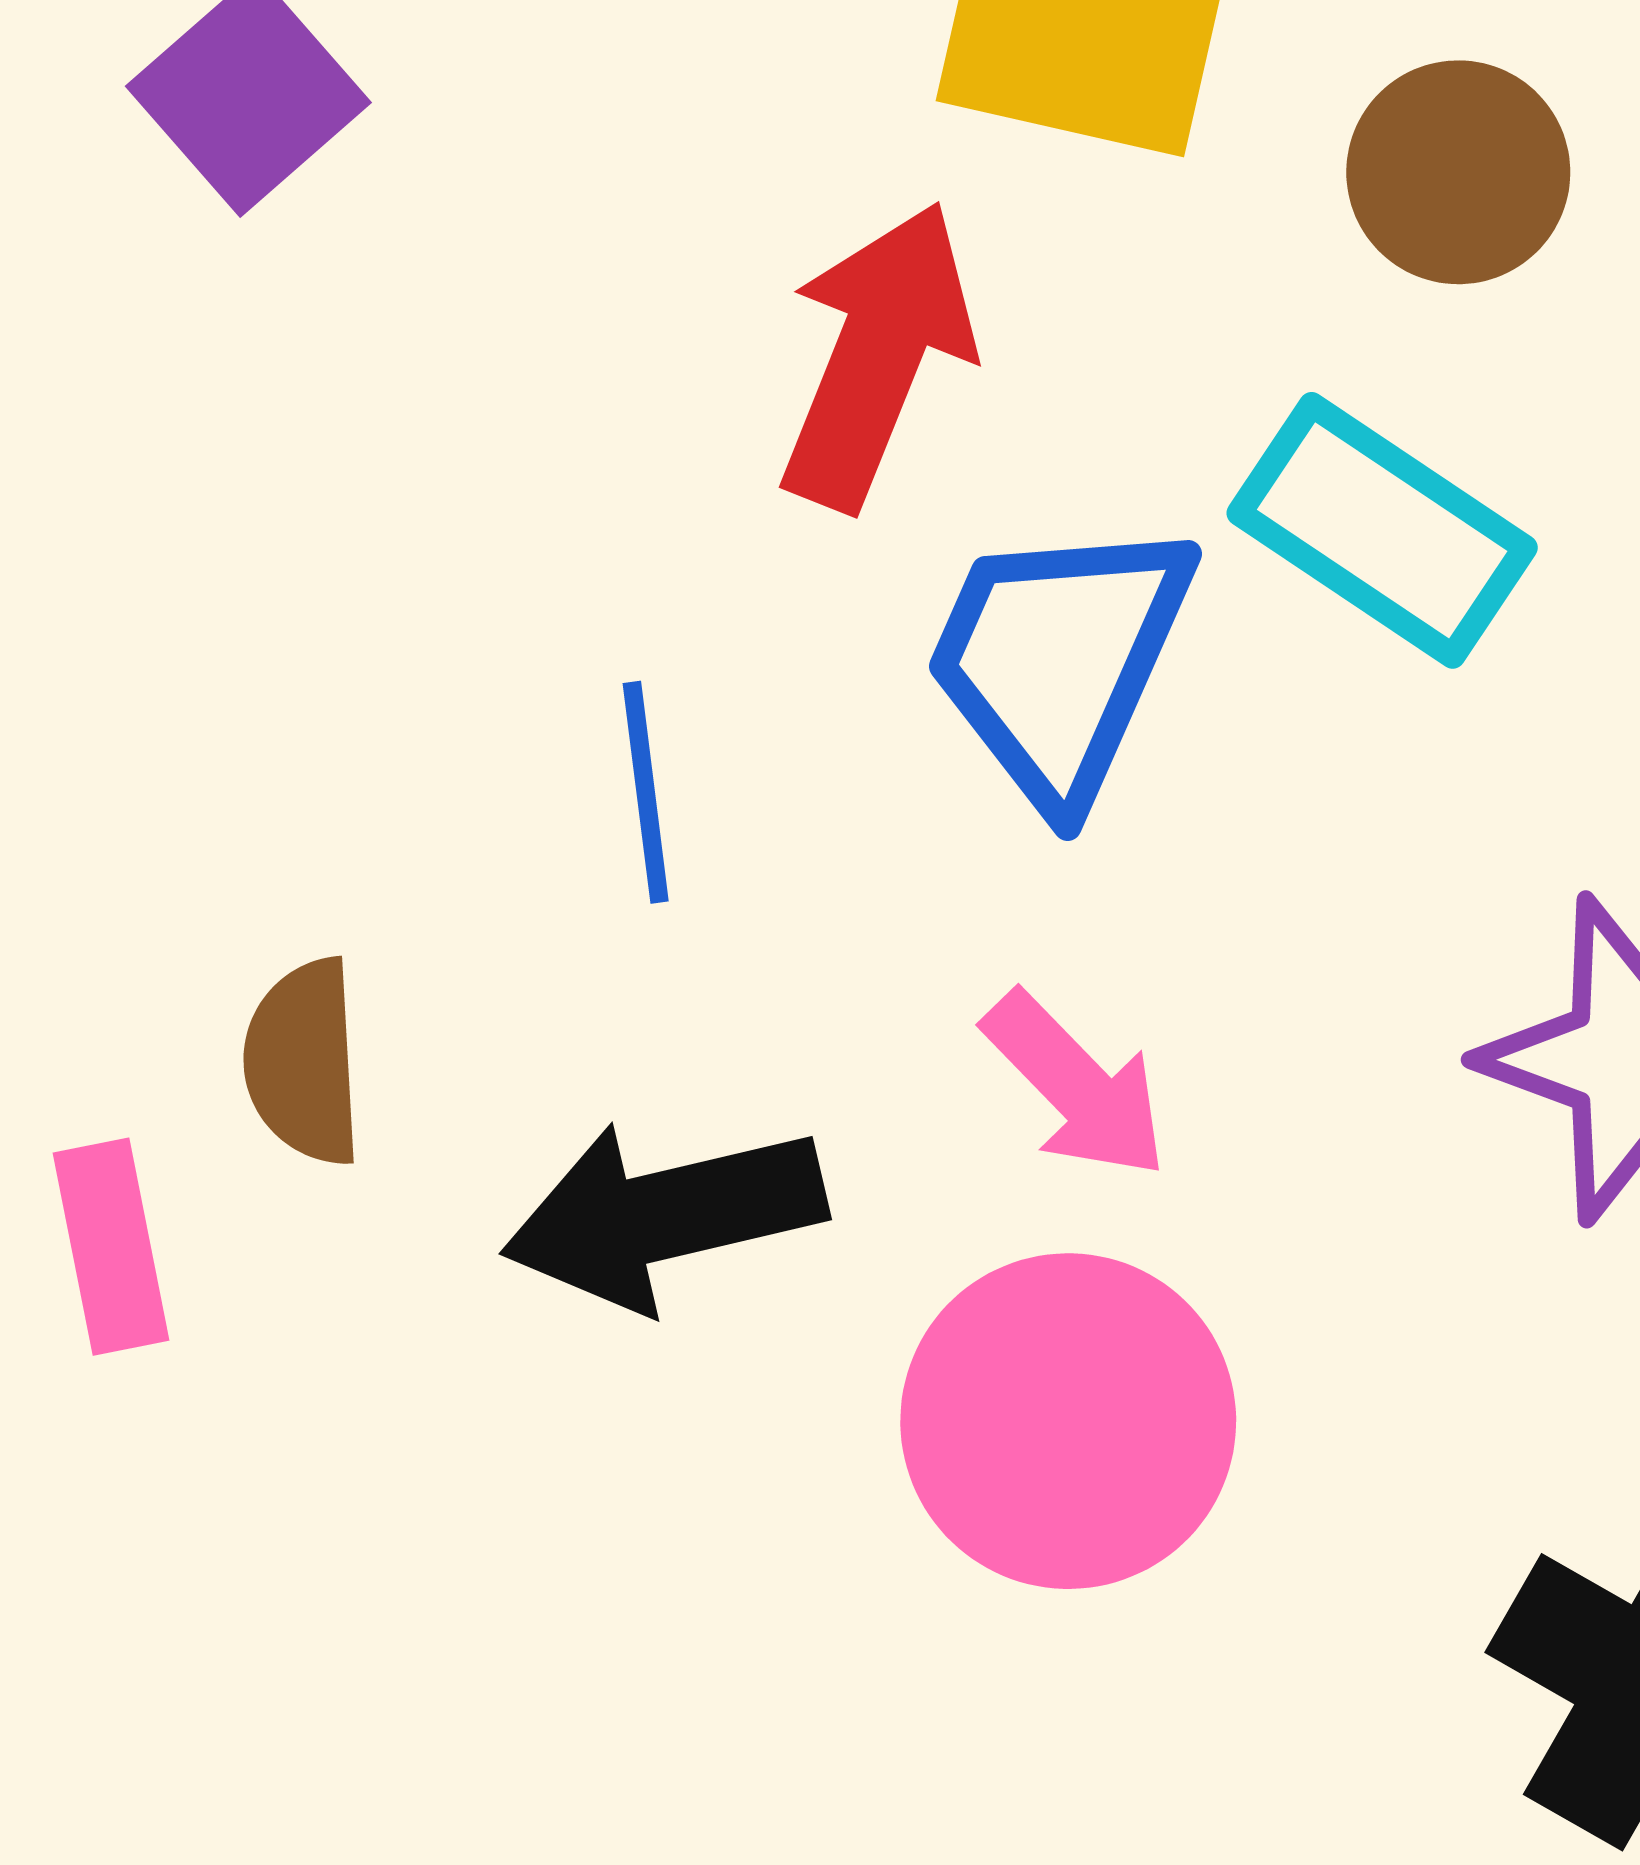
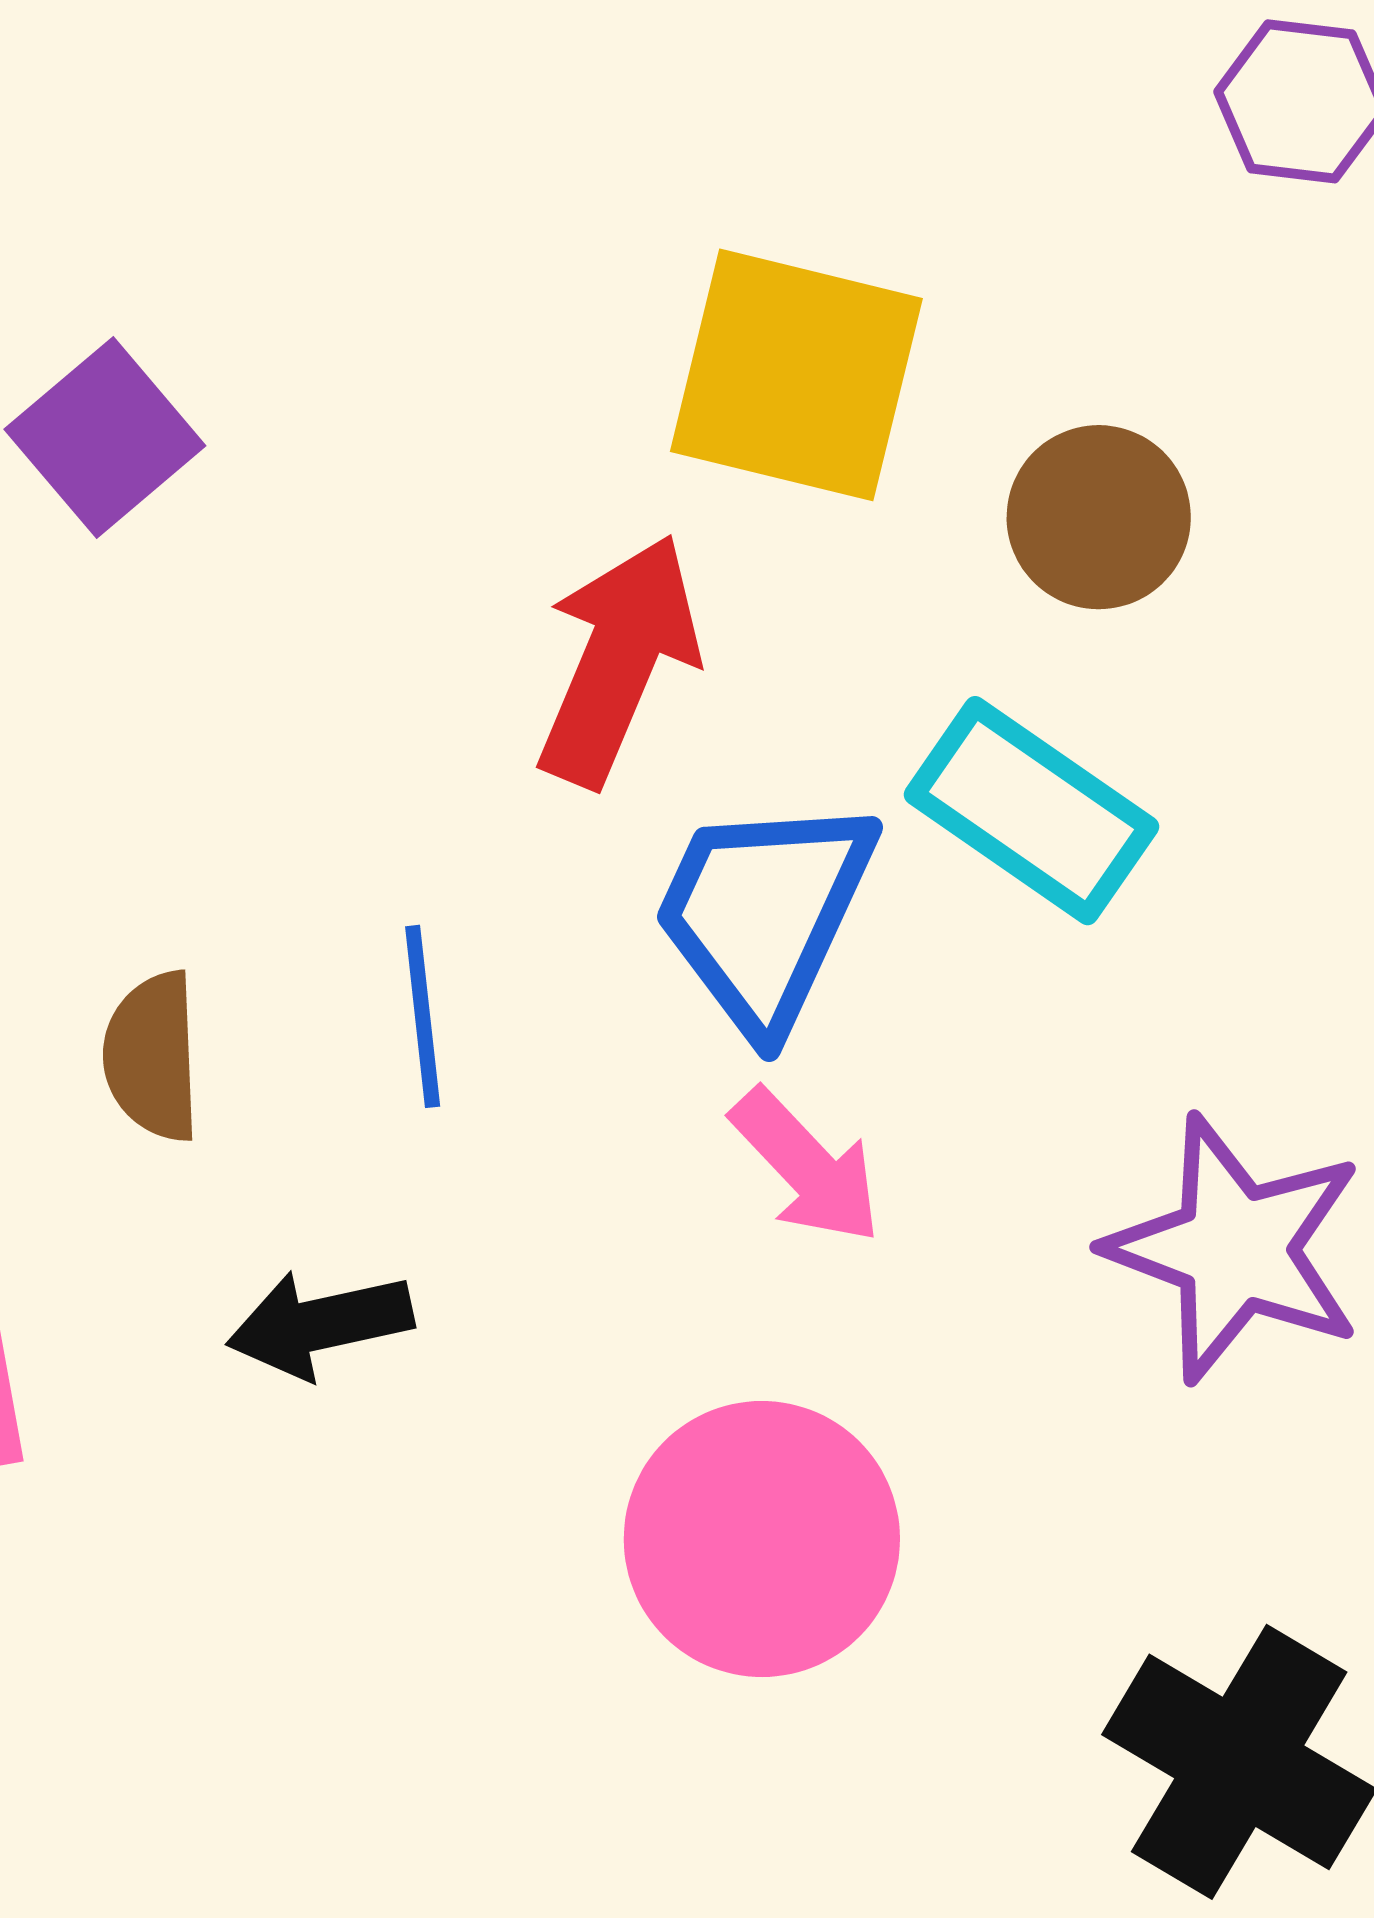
brown semicircle: (304, 1062) -> (152, 1056), moved
pink arrow: (1076, 1085) -> (807, 1166), moved
black arrow: (664, 1215) -> (320, 1324), moved, size x0.7

